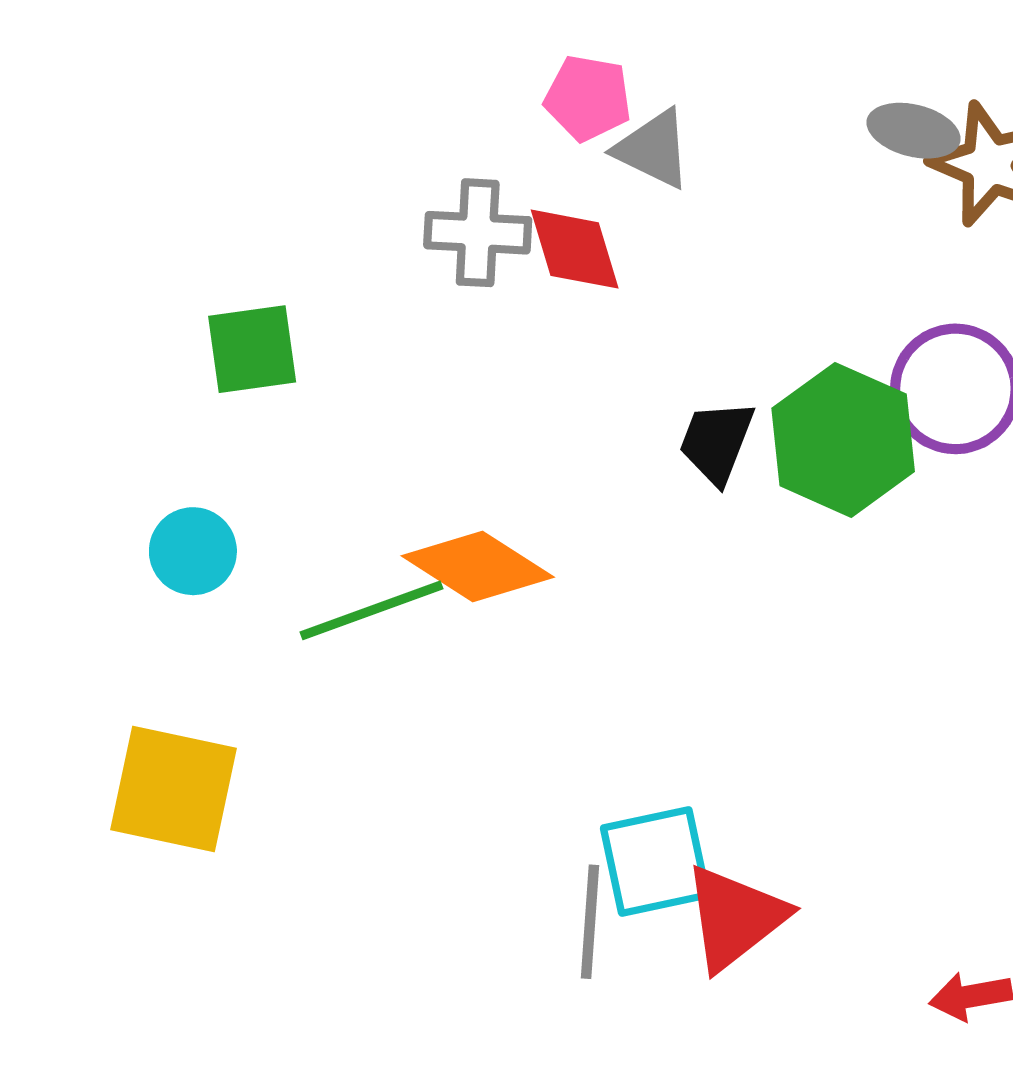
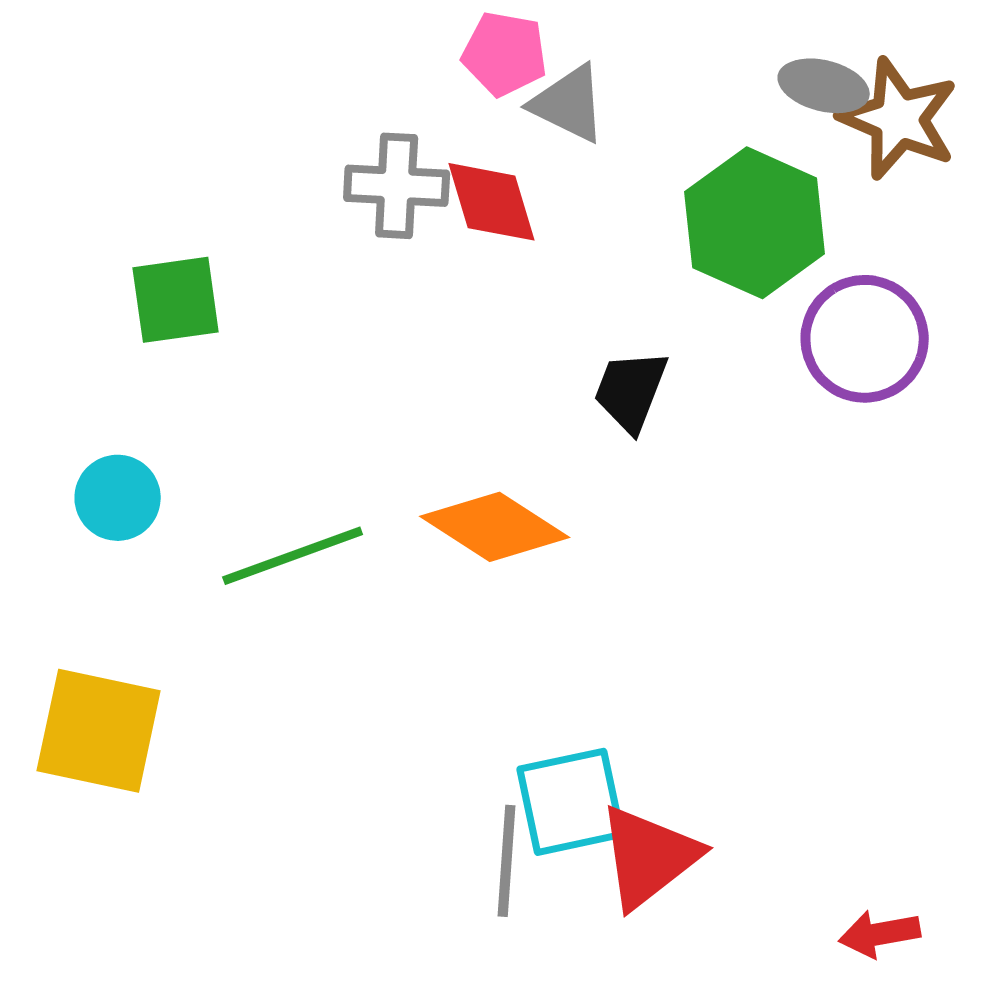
green hexagon: (843, 440) -> (755, 223), moved
orange diamond: (478, 566) -> (495, 527), moved

